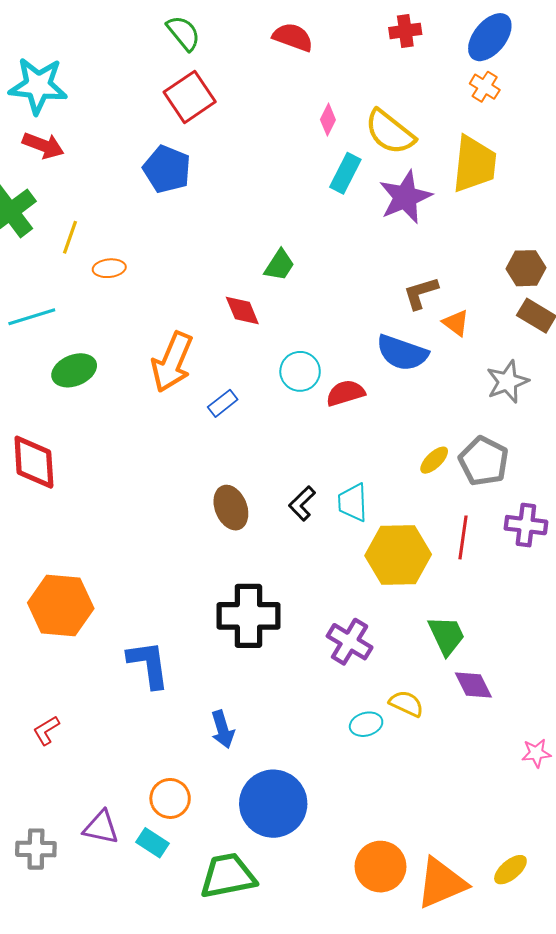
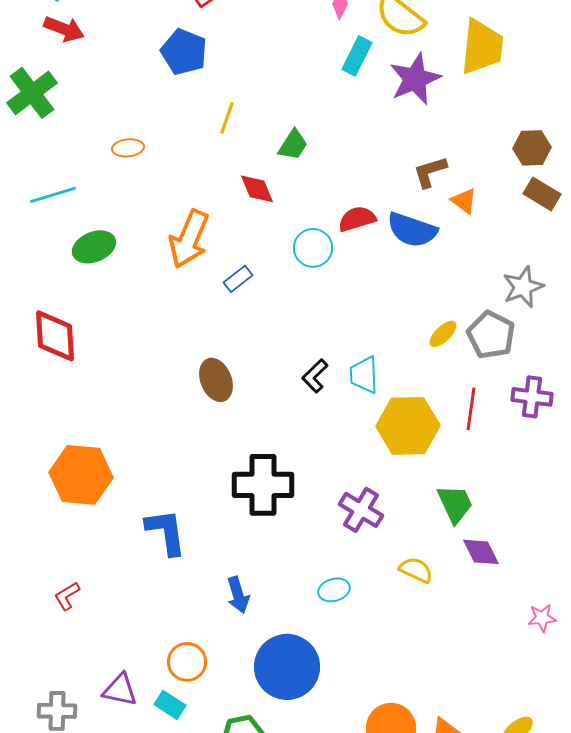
yellow line: (70, 237) -> (227, 118), moved
gray star: (507, 382) -> (523, 287), moved
red semicircle: (345, 393) -> (357, 219), moved
brown ellipse: (231, 508) -> (216, 380), moved
cyan ellipse: (366, 724) -> (334, 590), moved

